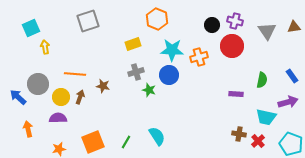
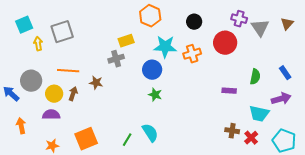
gray square: (88, 21) -> (62, 32), moved
purple cross: (235, 21) -> (239, 19), moved
black circle: (212, 25) -> (194, 22), moved
brown triangle: (294, 27) -> (287, 24), turned -40
gray cross: (136, 72) -> (116, 59), moved
blue circle: (169, 75) -> (152, 70), moved
green star: (149, 90) -> (155, 95), moved
green line: (126, 142) -> (127, 140), moved

